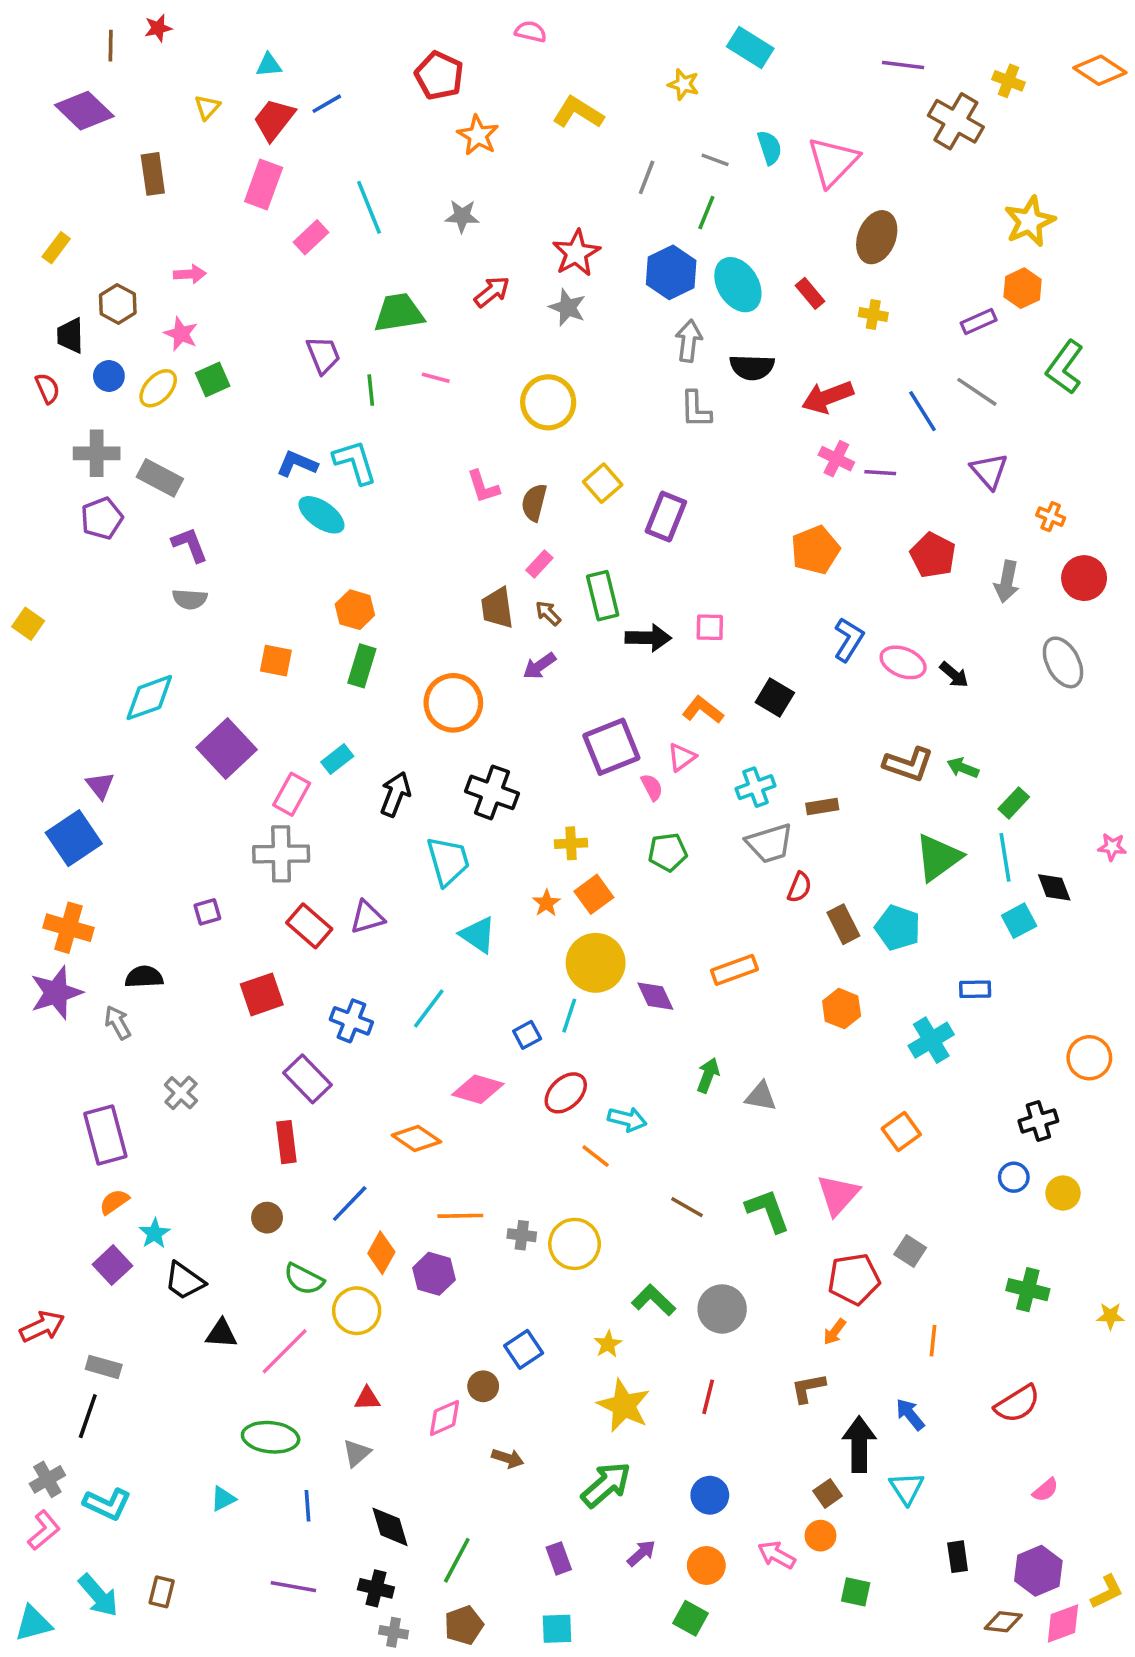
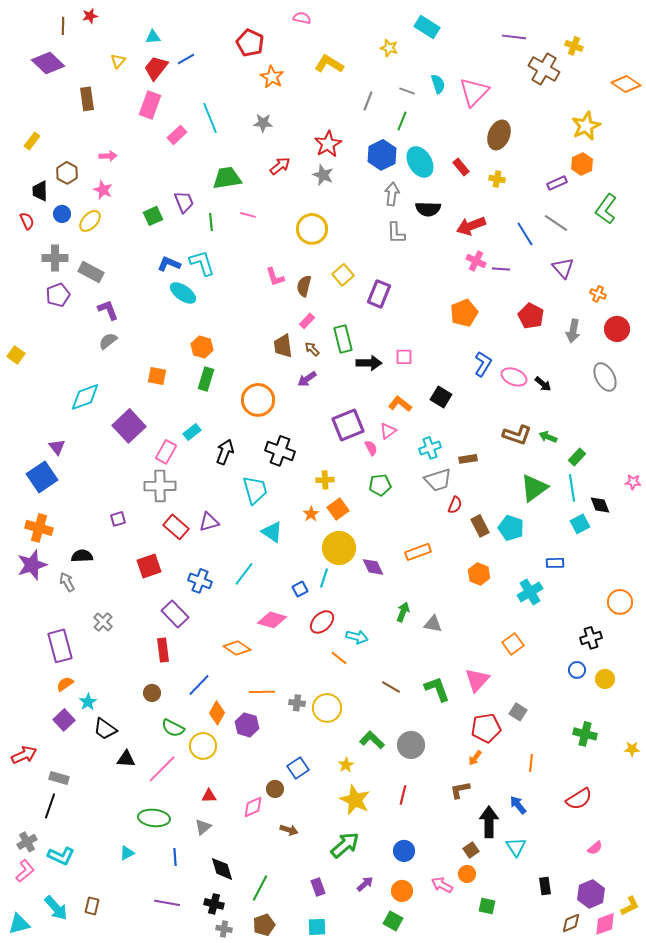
orange diamond: (1100, 70) -> (626, 84), moved
green square: (213, 380) -> (153, 216), moved
gray semicircle: (190, 599) -> (108, 341), turned 138
brown diamond: (1003, 1622) -> (571, 923), turned -30

